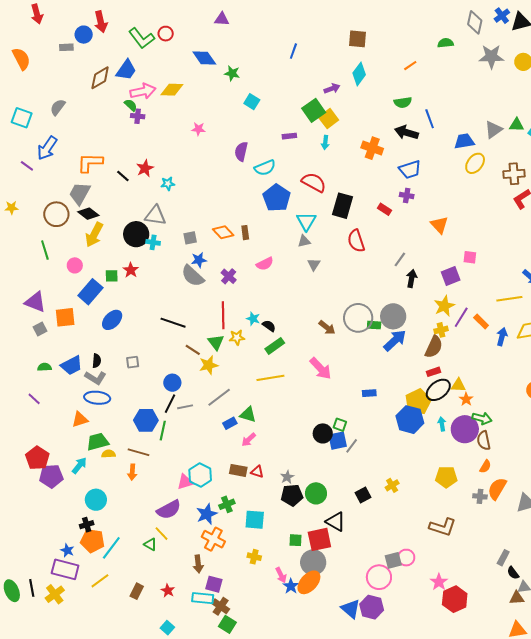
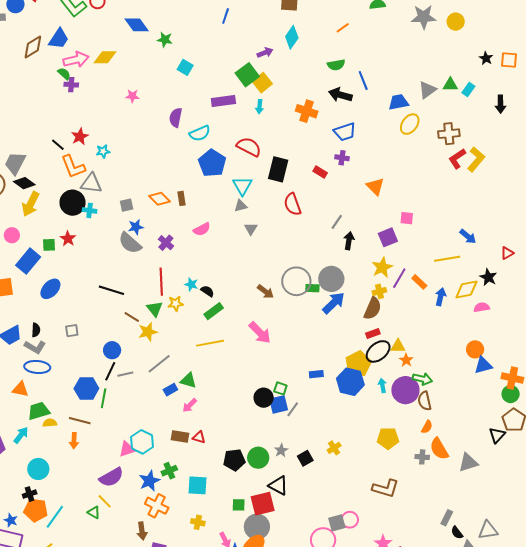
purple rectangle: (289, 136) -> (223, 101), size x1.6
orange L-shape: (90, 163) -> (73, 167), moved, turned -112
blue rectangle: (369, 393) -> (316, 374), moved
orange triangle: (80, 420) -> (20, 389), turned 30
gray star: (287, 477) -> (281, 450), moved
orange semicircle: (497, 489) -> (439, 449), turned -60

